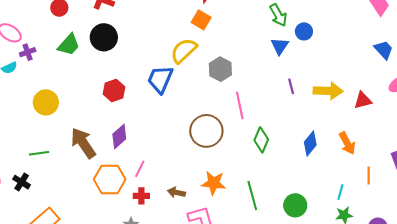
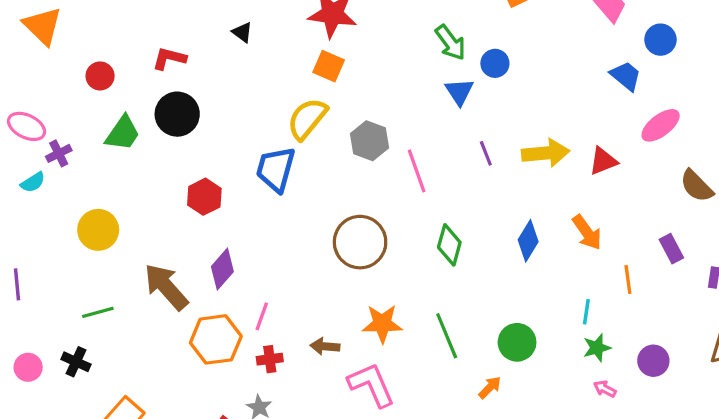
pink line: (240, 105) -> (417, 171), moved

